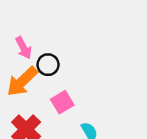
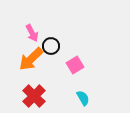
pink square: (62, 102) -> (75, 65), moved

